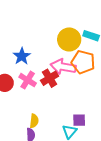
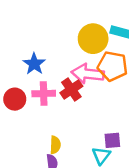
pink cross: (28, 80) -> (44, 94), turned -30

